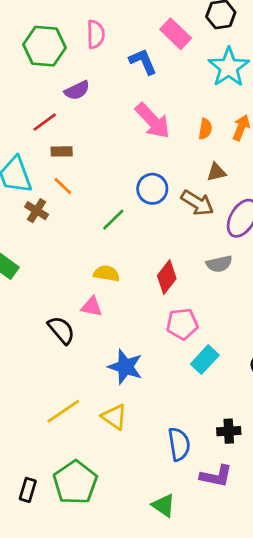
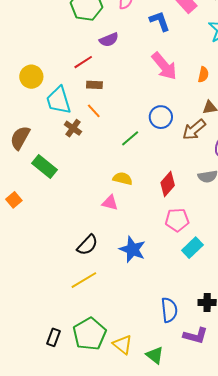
brown arrow: (197, 203) -> (194, 130), turned 105
black semicircle: (61, 330) -> (87, 245), moved, turned 80
yellow triangle: (114, 417) -> (123, 345), moved

